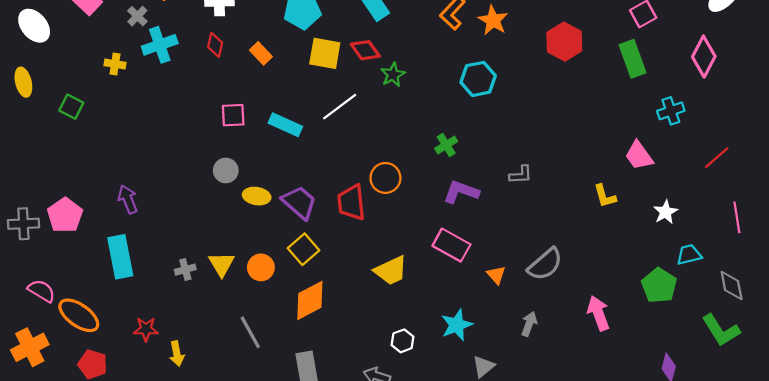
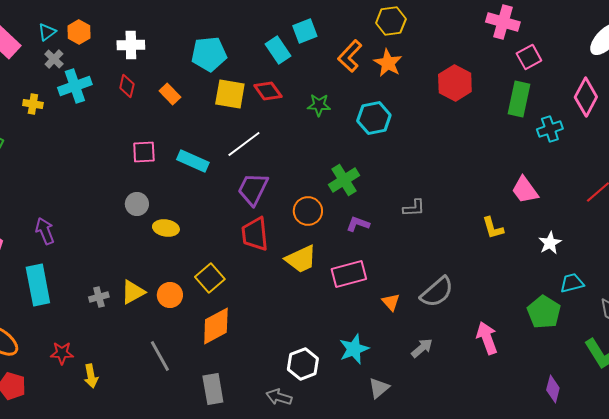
green rectangle: (632, 59) -> (519, 99), turned 32
green star: (393, 75) -> (319, 105), moved, turned 30
cyan cross: (671, 111) -> (550, 129), moved
green cross: (446, 145) -> (344, 180), size x1.4
orange circle: (385, 178) -> (308, 211), moved
purple L-shape: (461, 192) -> (358, 224), size x0.7
purple trapezoid: (299, 202) -> (253, 189), moved, turned -105
pink rectangle: (451, 245) -> (349, 274), turned -44
yellow triangle: (221, 264) -> (133, 292), turned 32
yellow trapezoid: (391, 271) -> (301, 259), moved
gray arrow: (529, 324) -> (422, 348), turned 30
white hexagon: (402, 341) -> (303, 364), size x1.4

